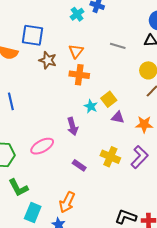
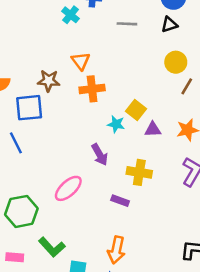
blue square: (32, 35) -> (29, 108), moved
gray line: (118, 46) -> (127, 24), moved
yellow cross: (110, 157) -> (139, 172), moved

